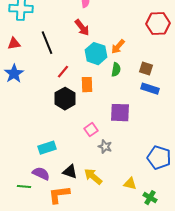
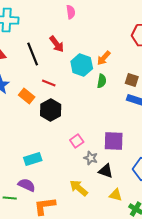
red arrow: (82, 28) -> (57, 44), moved
red line: (63, 72) -> (49, 83), turned 72
orange rectangle: (87, 85) -> (27, 96), moved, turned -49
purple square: (120, 113) -> (114, 141), moved
black triangle: (70, 172) -> (106, 171), moved

